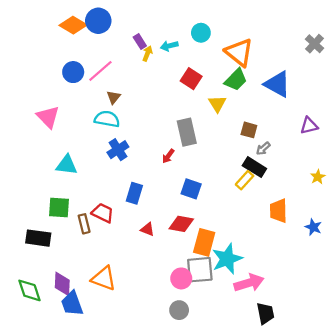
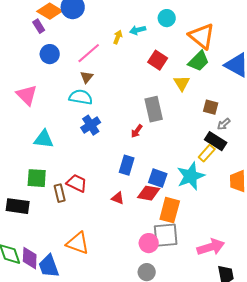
purple rectangle: (140, 41) -> (39, 26), moved
pink line: (100, 71) -> (89, 53), moved
blue square: (191, 189) -> (158, 178), moved
blue rectangle: (134, 193) -> (127, 165), moved
cyan star: (227, 259) -> (191, 176), moved
purple diamond: (62, 284) -> (30, 258), moved

